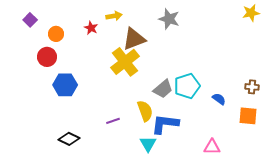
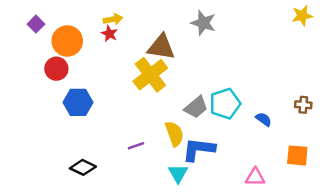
yellow arrow: (114, 16) -> (113, 19), moved
orange circle: (56, 34) -> (67, 41), size x1.6
brown triangle: (134, 39) -> (161, 47), turned 30
orange square: (248, 116) -> (297, 155), moved

